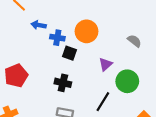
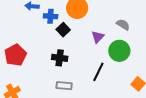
gray semicircle: (134, 41) -> (123, 25), moved
black square: (70, 53) -> (63, 30), turned 32

